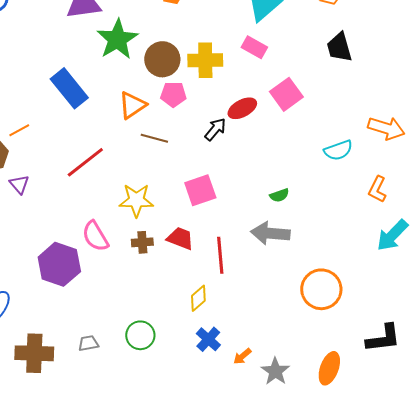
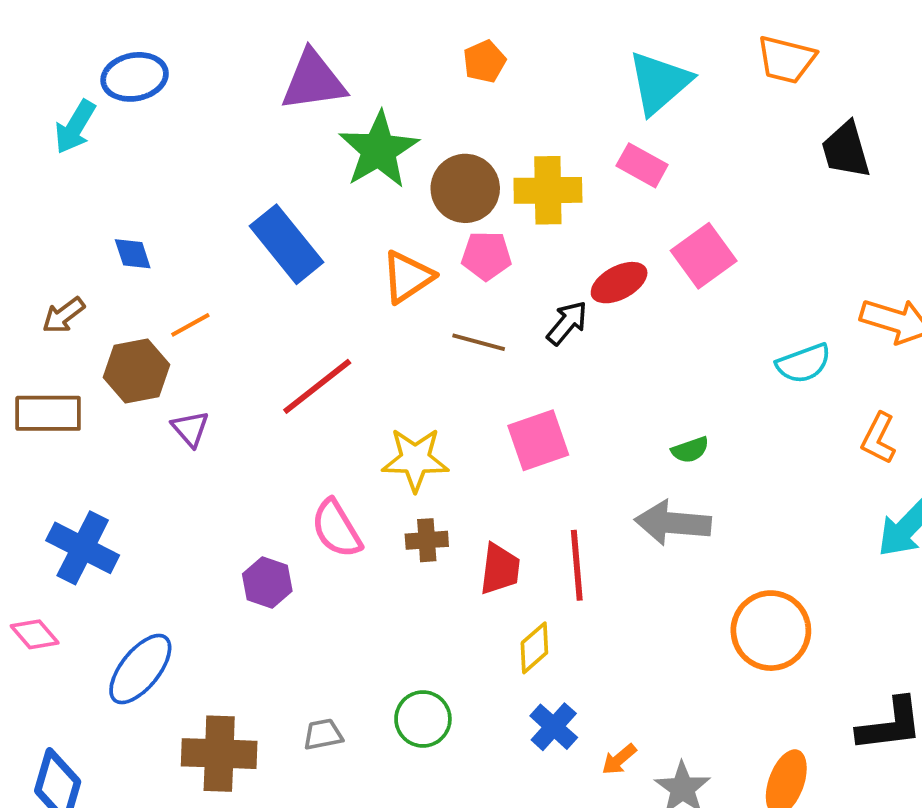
black trapezoid: (339, 47) -> (846, 150), moved
brown line: (154, 138) -> (479, 342), moved
red trapezoid: (180, 238) -> (500, 569), moved, turned 76
purple hexagon: (59, 264) -> (267, 582), size x0.6

